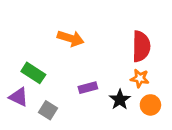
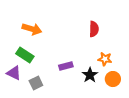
orange arrow: (71, 38) -> (32, 29), moved
red semicircle: (141, 46) -> (94, 29), moved, size x0.7
gray square: (48, 110) -> (36, 83), turned 32

